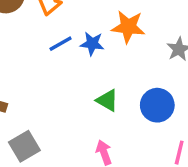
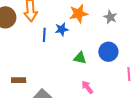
blue line: (61, 44) -> (44, 35), turned -40

